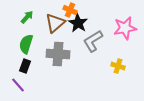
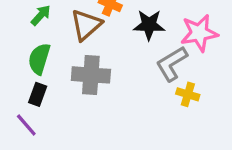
black star: (78, 23) -> (149, 25), moved, turned -30
gray L-shape: (93, 41) -> (172, 64), moved

